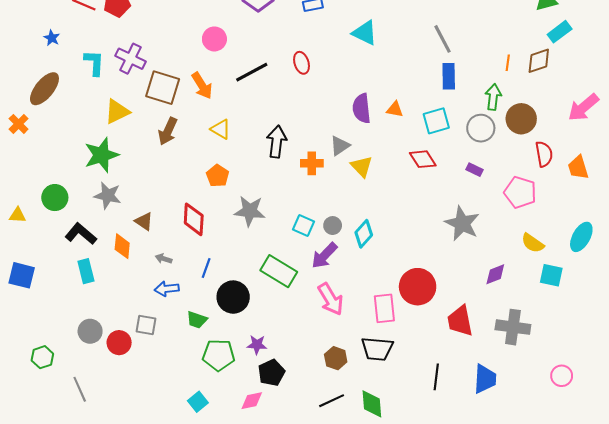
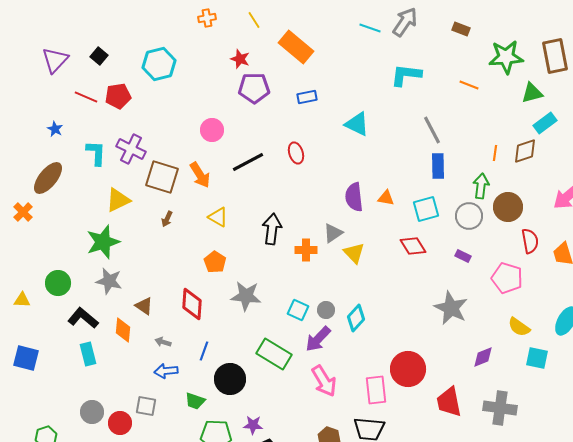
brown arrow: (168, 131) -> (167, 219), size x0.6

